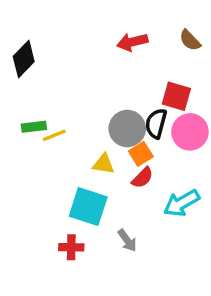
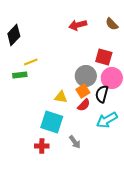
black semicircle: (156, 123) -> (102, 94), moved
gray circle: (127, 128) -> (86, 76), moved
yellow line: (54, 135) -> (31, 62), moved

